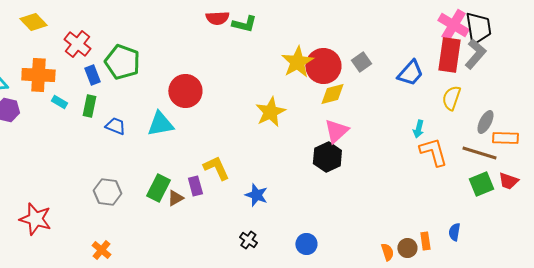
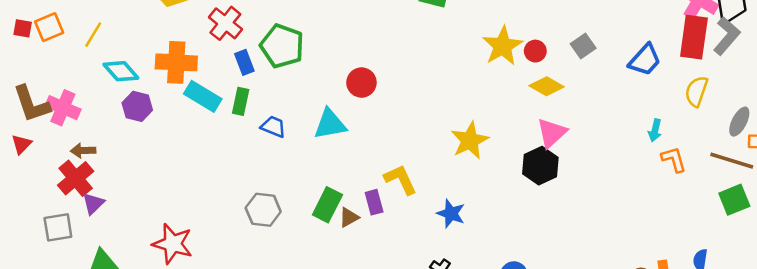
red circle: (323, 66) -> (535, 51), size x0.5
red circle: (185, 91) -> (361, 83), size x0.7
yellow diamond: (332, 94) -> (547, 86), turned 44
cyan rectangle: (59, 102) -> (203, 96), size x1.8
yellow star: (270, 112) -> (470, 140), moved
orange L-shape: (433, 152) -> (674, 159), size x0.7

